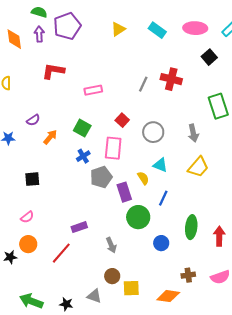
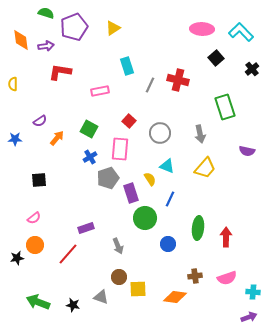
yellow triangle: (118, 29) -> (113, 28), moved
cyan rectangle: (157, 30) -> (127, 66), moved, turned 36
purple arrow: (39, 34) -> (46, 46), moved, turned 84

